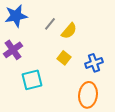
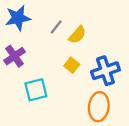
blue cross: (94, 63) -> (105, 71), size x1.4

